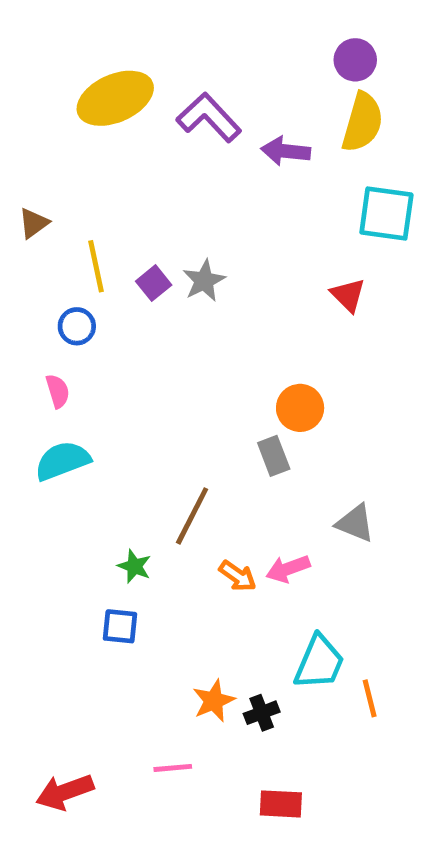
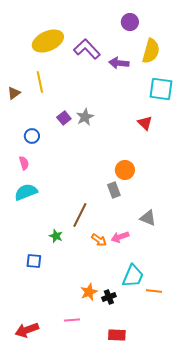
purple circle: (355, 60) -> (130, 22), moved
yellow line: (96, 266) -> (40, 82), moved
blue square: (120, 626) -> (34, 261), moved
orange line: (370, 698) -> (154, 291), turned -70

